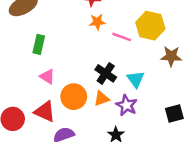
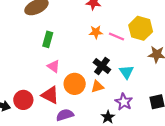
orange star: (97, 22) -> (96, 32), moved
purple star: (126, 105) -> (124, 102), moved

